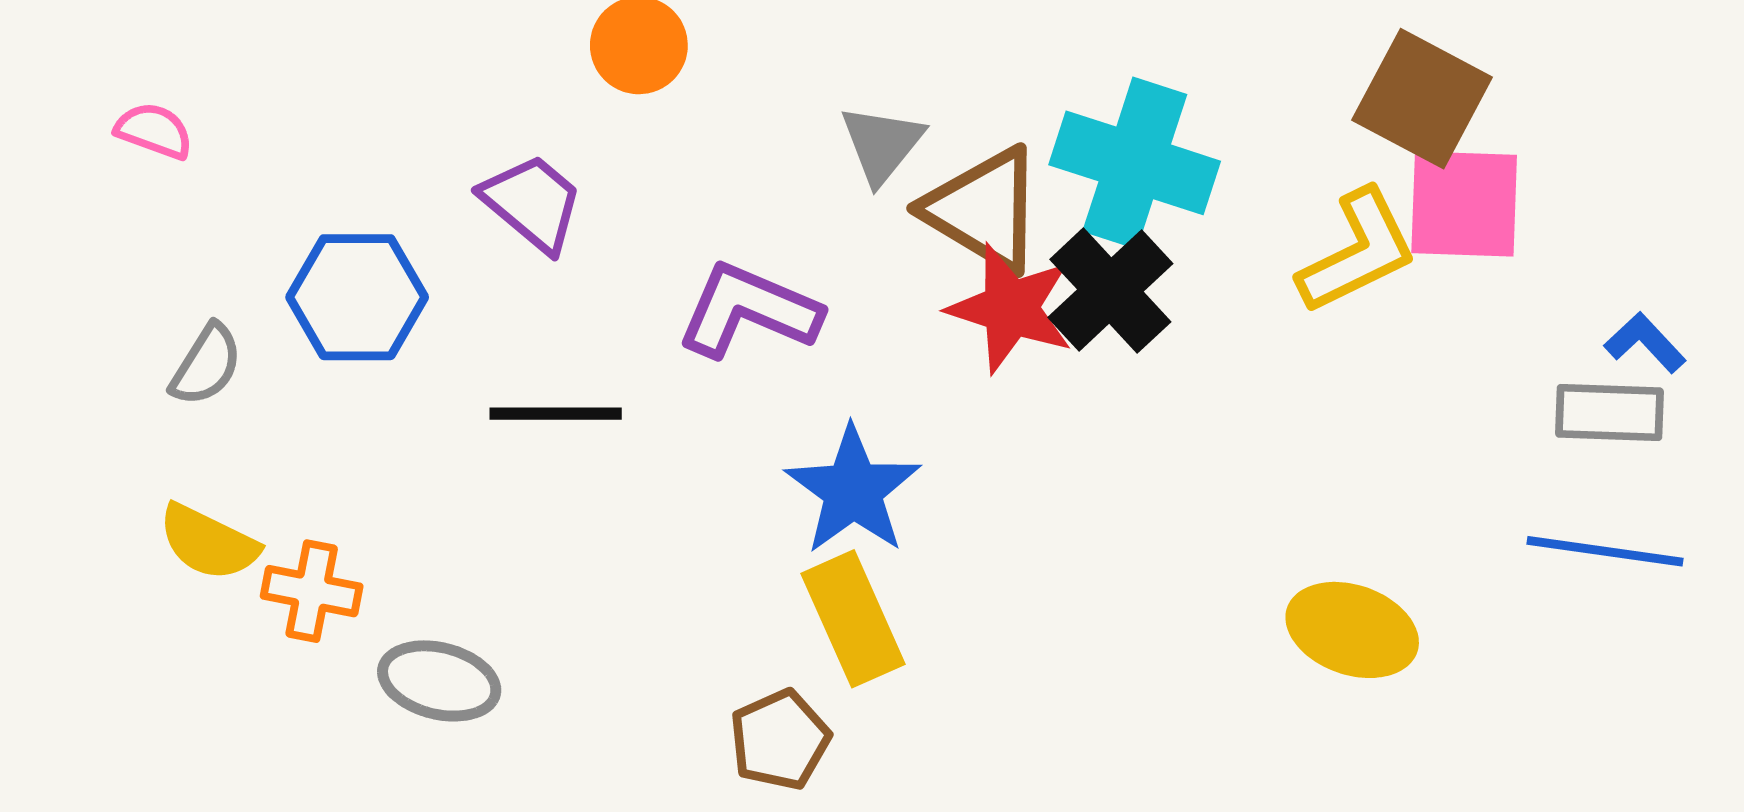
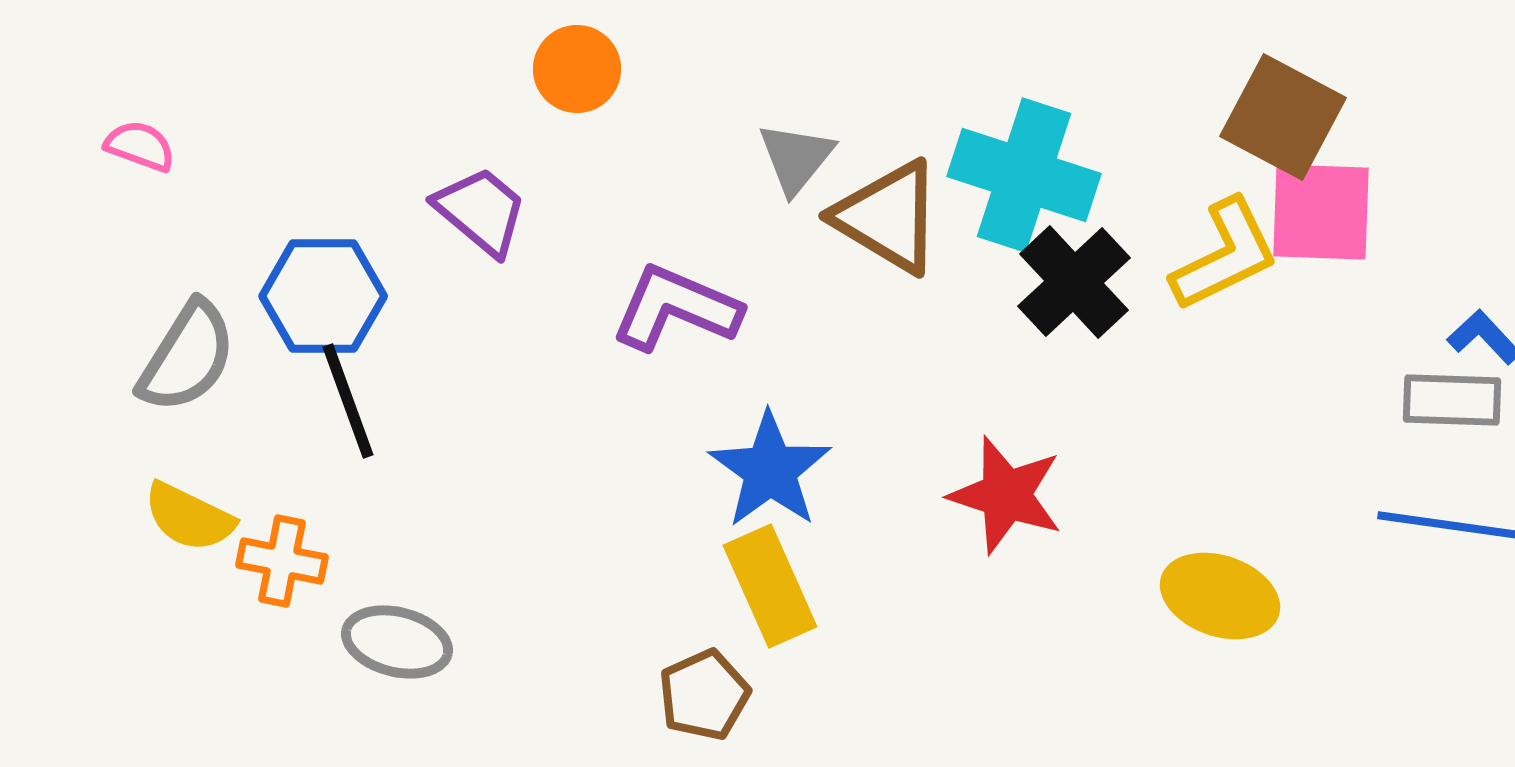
black cross: (1110, 291) -> (1074, 282), moved
red star: (1010, 308) -> (1006, 495), moved
gray semicircle: (206, 365) -> (187, 357), size x1.5
black line: (556, 414) -> (348, 401), moved, turned 70

